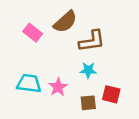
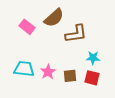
cyan star: (88, 70) -> (93, 58), moved
brown square: (88, 103) -> (70, 76), moved

